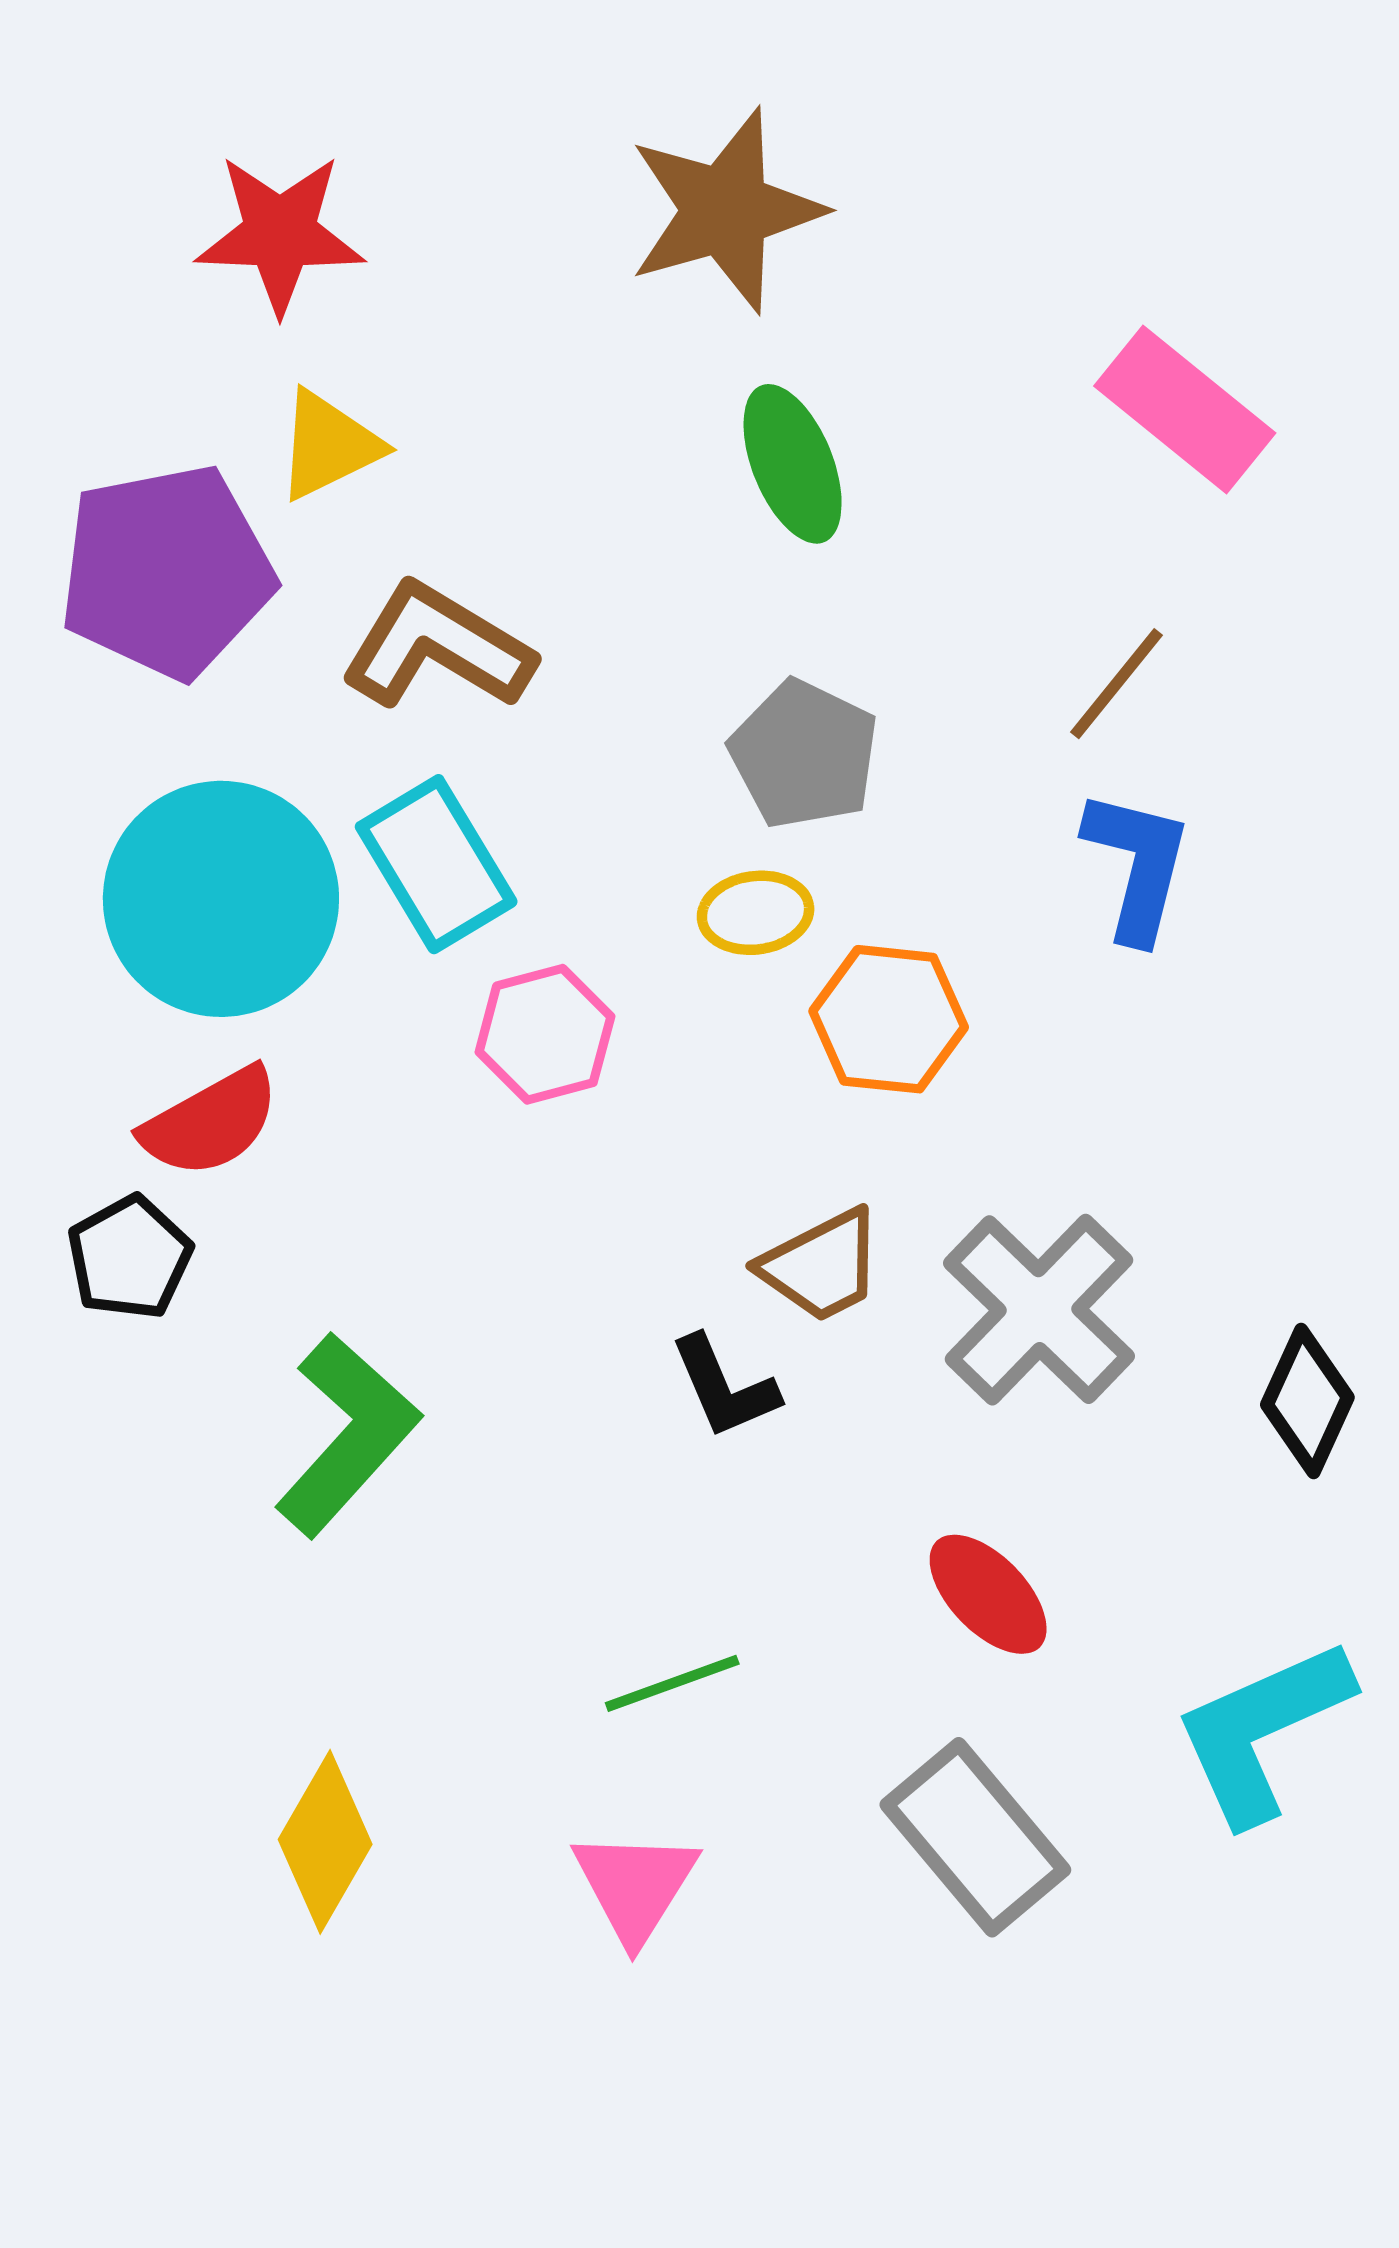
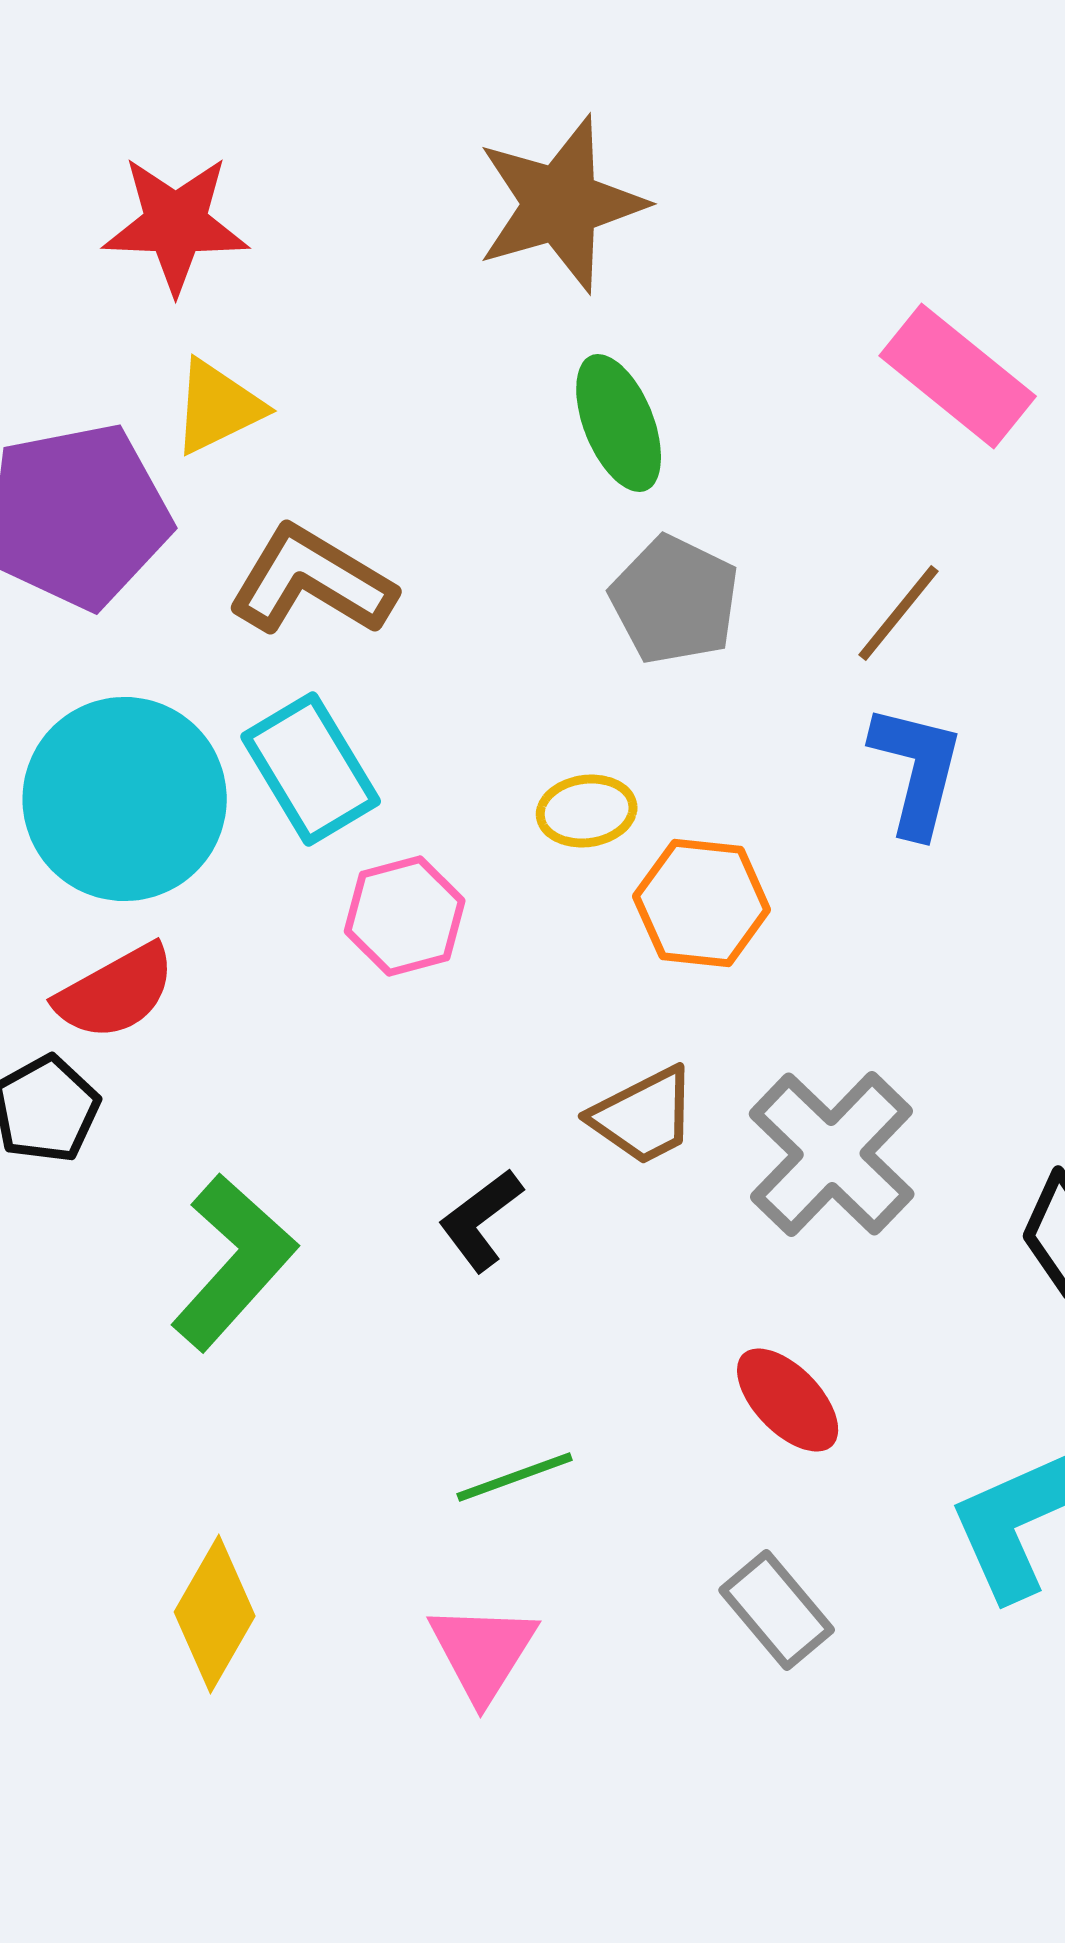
gray pentagon: (804, 754) -> (675, 600), moved
black L-shape: (724, 1387) -> (481, 1220), moved, turned 76
gray rectangle: (975, 1837) -> (777, 1610), size x0.7

